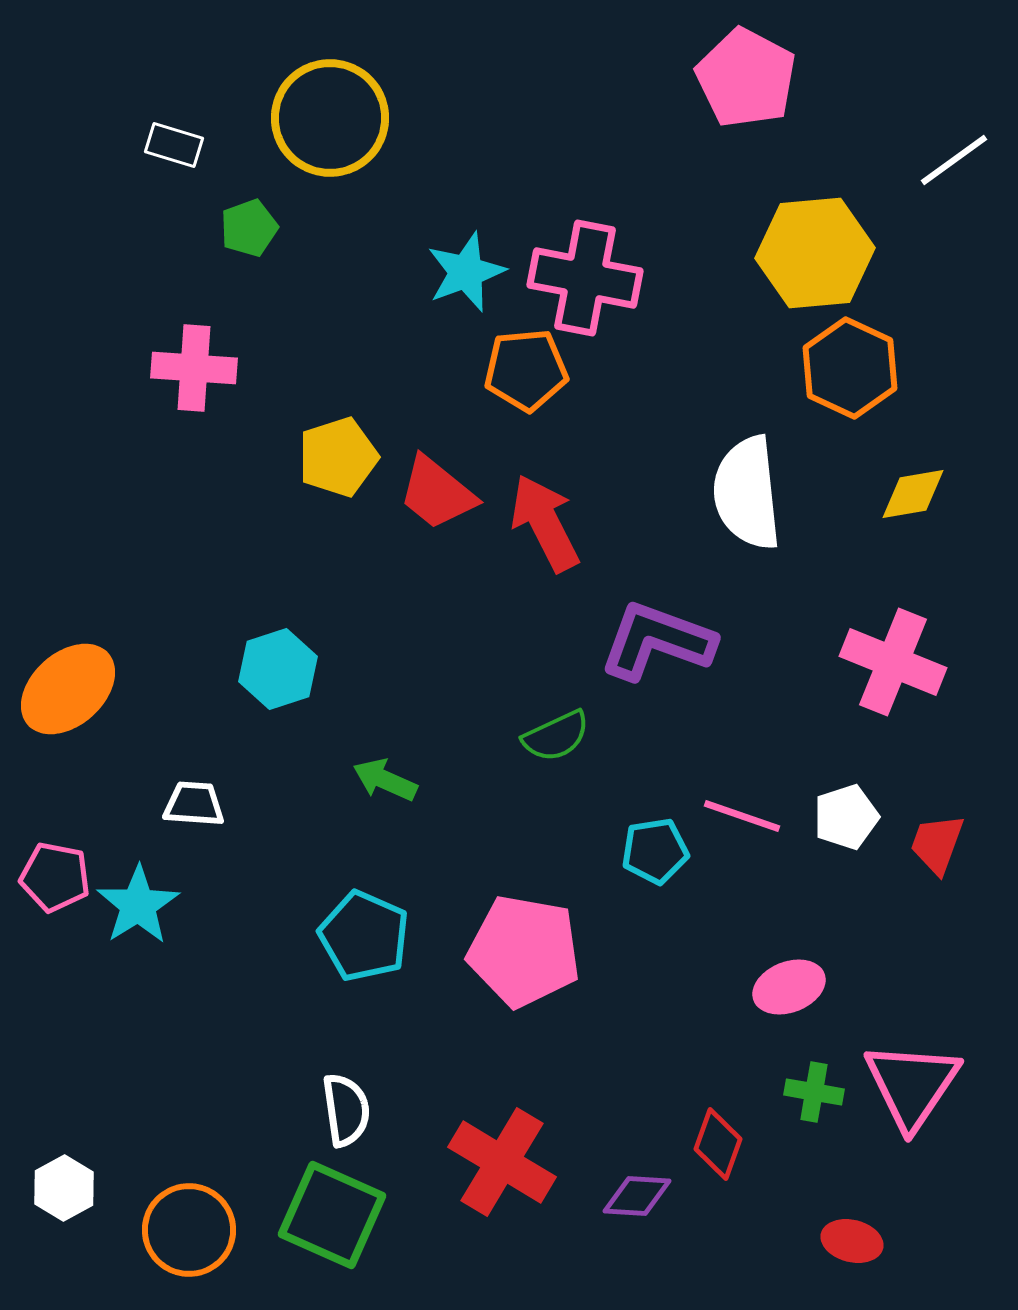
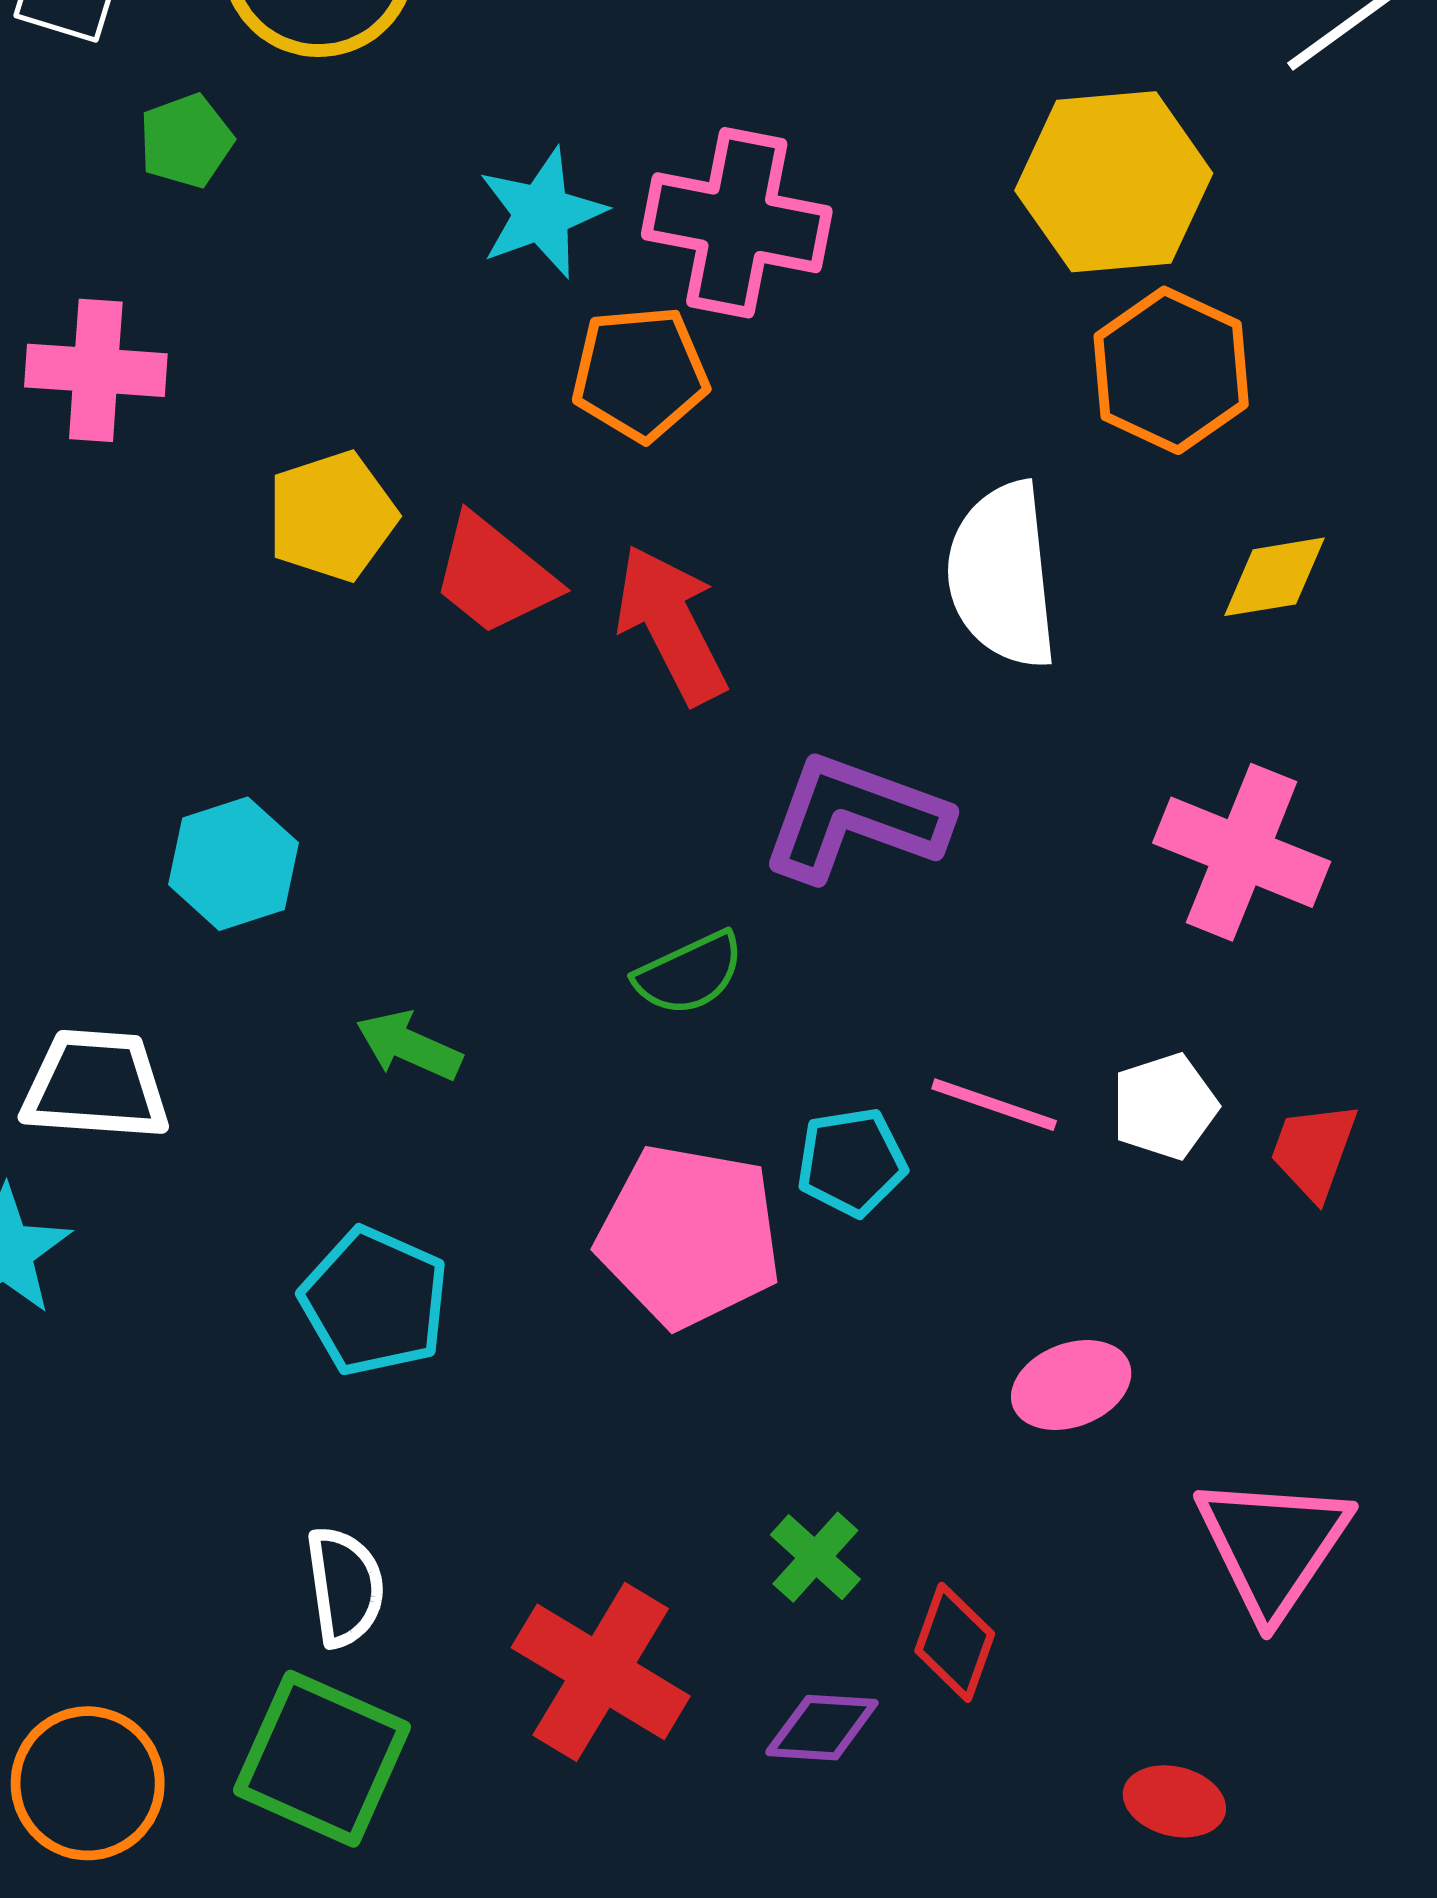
white trapezoid: (194, 804) -> (96, 1085), size x1.5
pink pentagon: (524, 951) -> (689, 1236), moved
green cross: (814, 1092) -> (815, 1557), moved, turned 32

